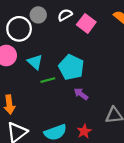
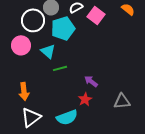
cyan pentagon: (71, 67) -> (63, 28), moved, turned 30
red star: (84, 131) -> (85, 99), moved

